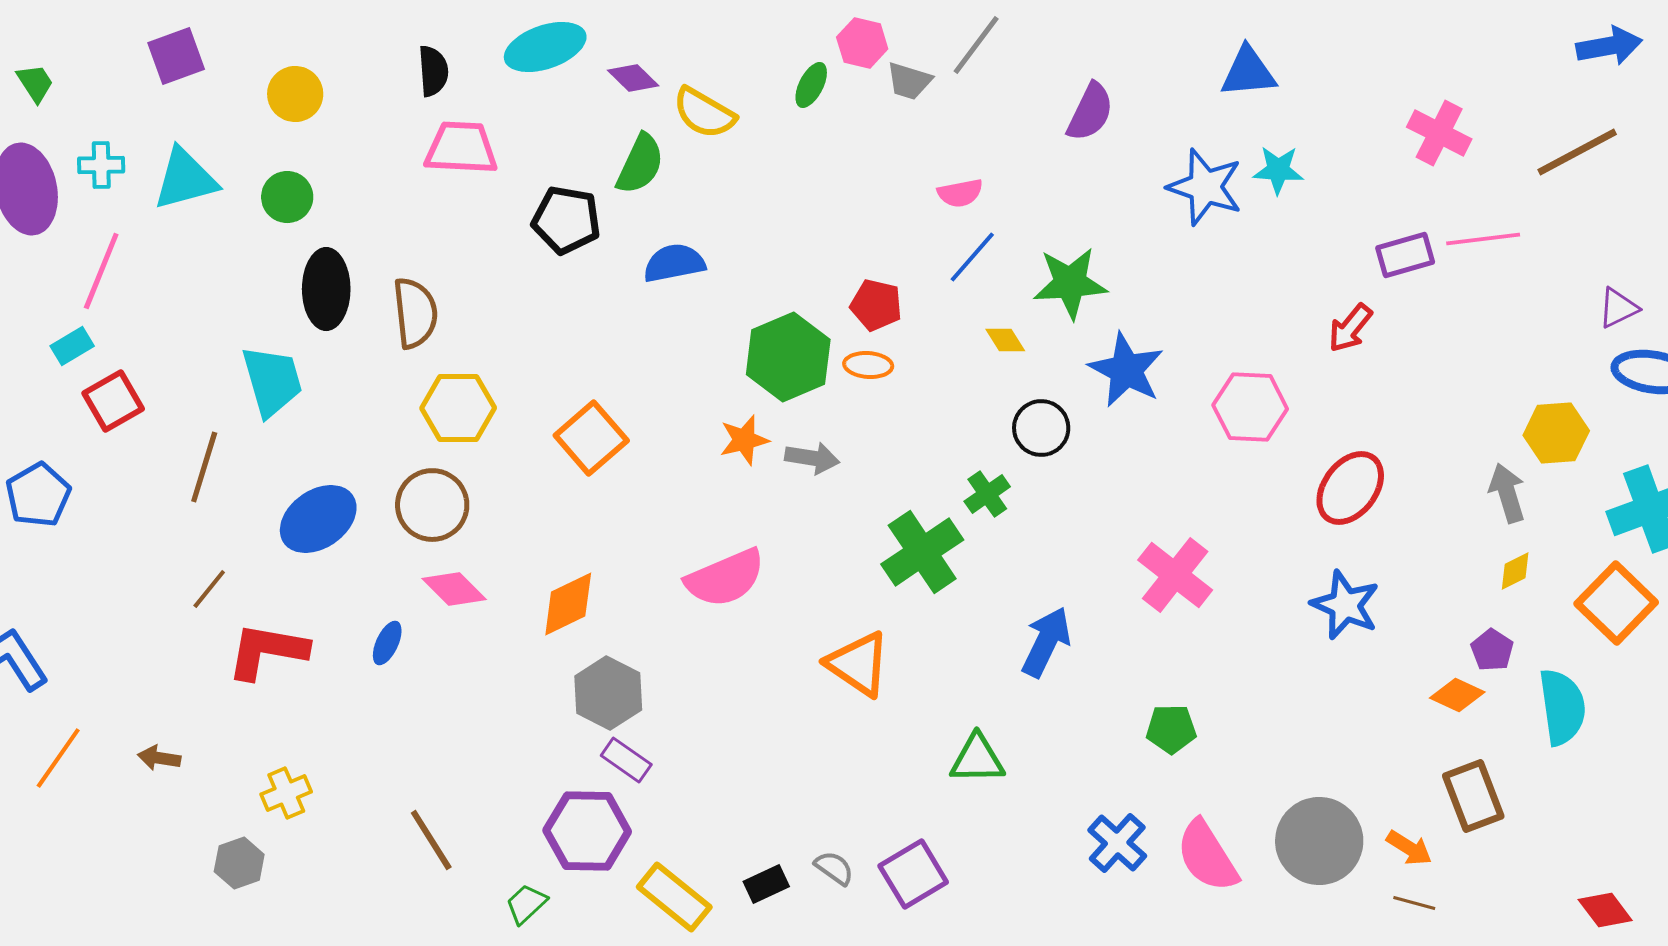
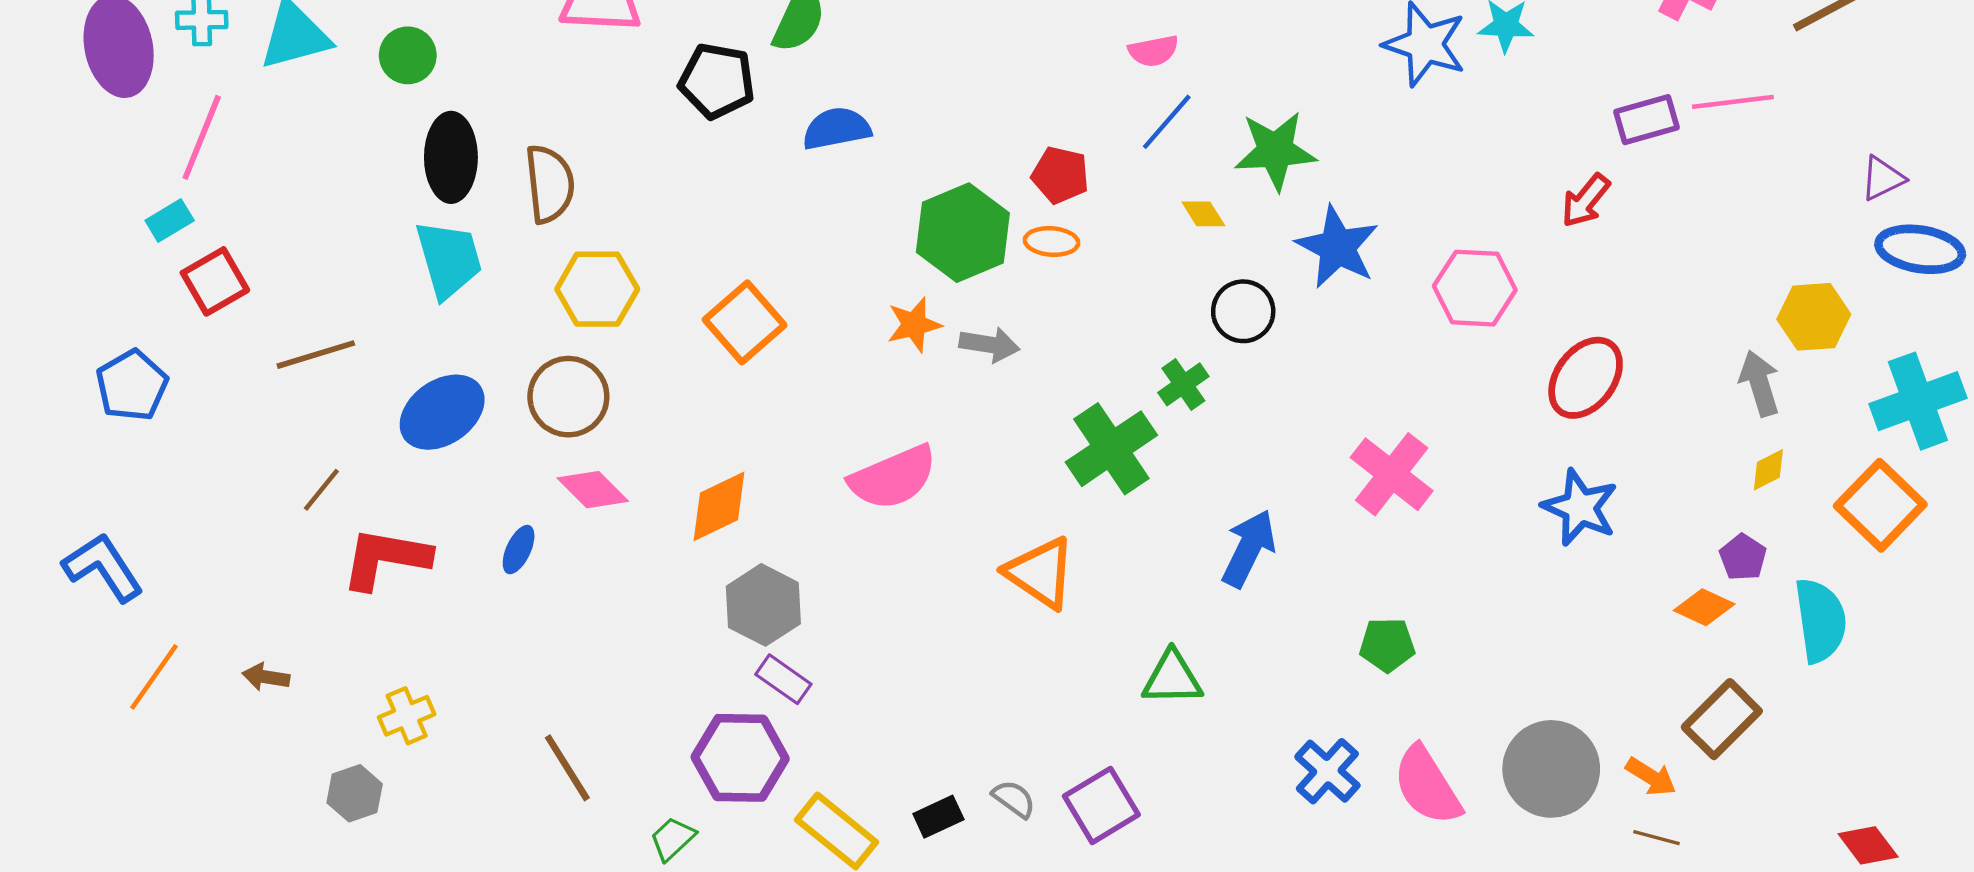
cyan trapezoid: (272, 381) -> (449, 259), moved
brown line: (204, 467) -> (316, 355), turned 56
brown rectangle: (1473, 796) -> (1722, 719), turned 66

